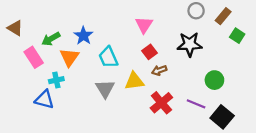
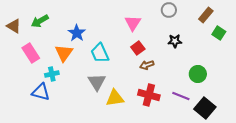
gray circle: (196, 11) -> (169, 10), moved
green arrow: (51, 39) -> (40, 21), moved
black star: (190, 44) -> (175, 41), size x0.6
yellow triangle: (134, 81) -> (115, 98), moved
red cross: (161, 103) -> (149, 95), turned -35

